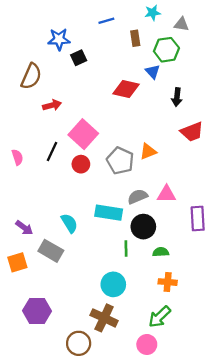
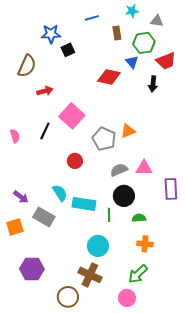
red trapezoid: (192, 132) -> (166, 61), moved
red circle: (81, 164) -> (75, 161), moved
cyan rectangle: (109, 213) -> (84, 204), moved

